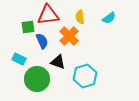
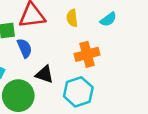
orange cross: (69, 36) -> (87, 54), moved, turned 30

